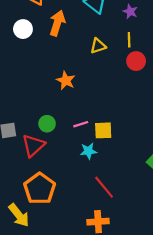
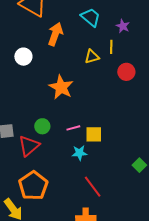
white circle: (23, 29) -> (23, 57), moved
yellow line: (129, 40) -> (111, 47), moved
orange star: (66, 80) -> (61, 87), size x1.4

